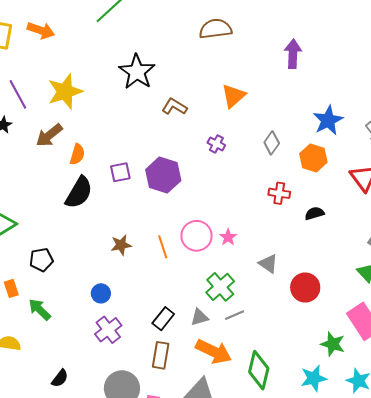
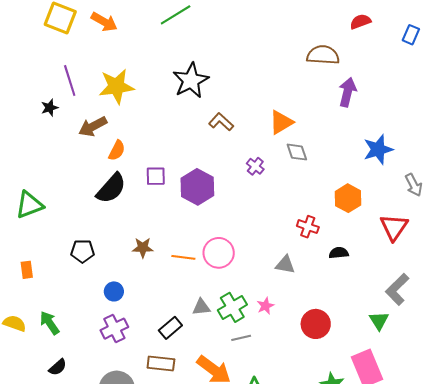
brown semicircle: (215, 29) -> (323, 55), moved
blue star: (328, 120) -> (378, 149), moved
gray diamond: (272, 143) -> (297, 152), moved, turned -65
pink star: (228, 237) -> (265, 306), moved
orange line: (163, 247) -> (183, 257), turned -75
black pentagon: (41, 260) -> (83, 251), moved
gray triangle: (268, 264) -> (285, 265), moved, turned -35
green arrow: (40, 310) -> (50, 323), moved
gray triangle: (199, 317) -> (201, 307), moved
brown rectangle: (161, 355) -> (161, 364), turned 76

